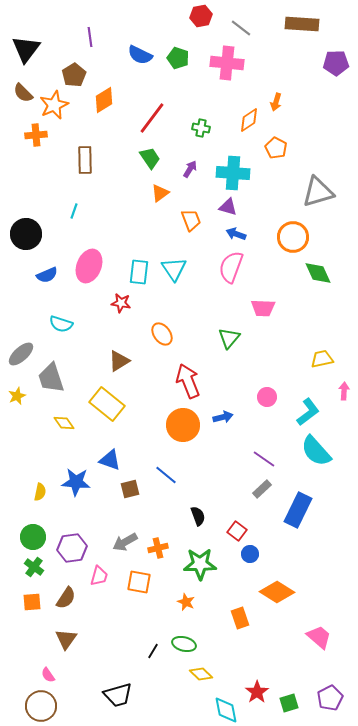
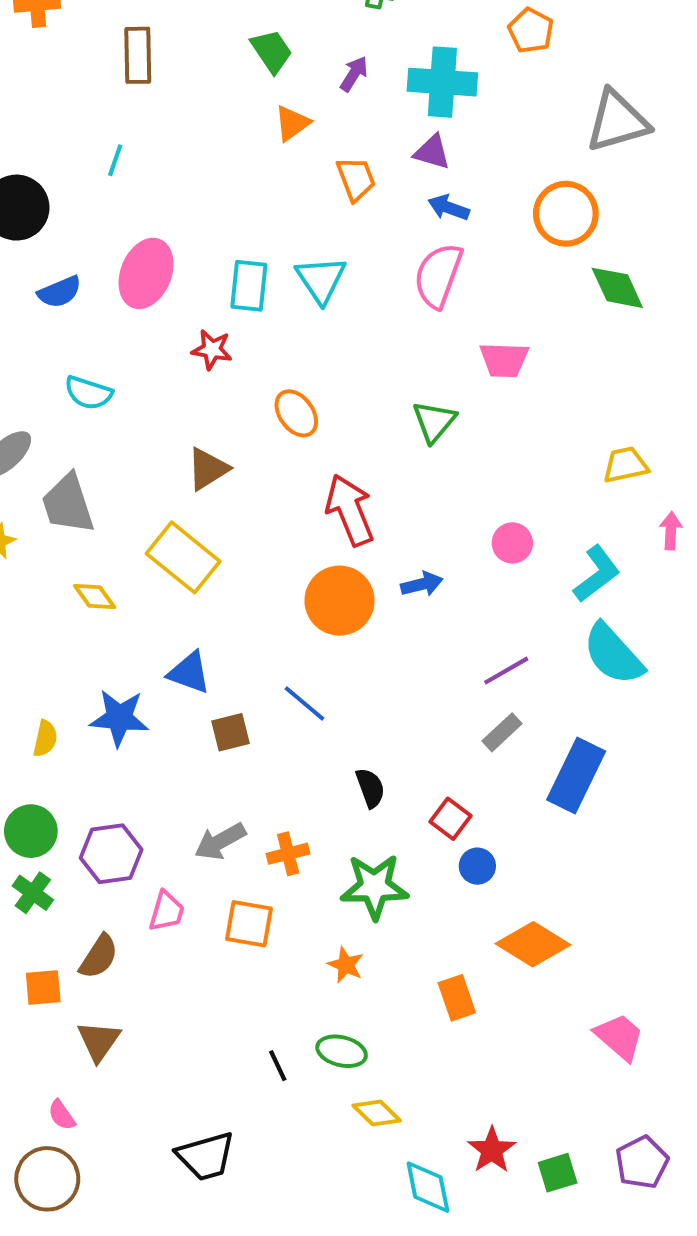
purple line: (264, 459) -> (506, 671), turned -65
orange square: (32, 602) -> (43, 987), moved
black line: (153, 651) -> (278, 1066), turned -56

